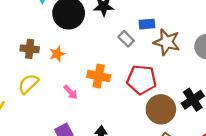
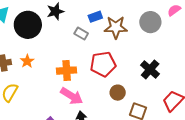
pink arrow: (71, 92) -> (72, 96), moved, size x1.6
brown circle: (161, 109) -> (118, 93), moved, size x0.6

